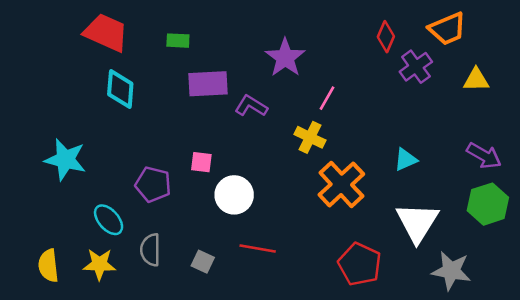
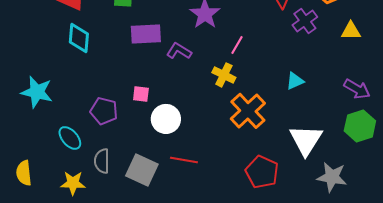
cyan triangle: (405, 160) -> (295, 81), moved
gray square: (203, 262) -> (142, 170), size x1.8
yellow star: (99, 264) -> (73, 183), moved

